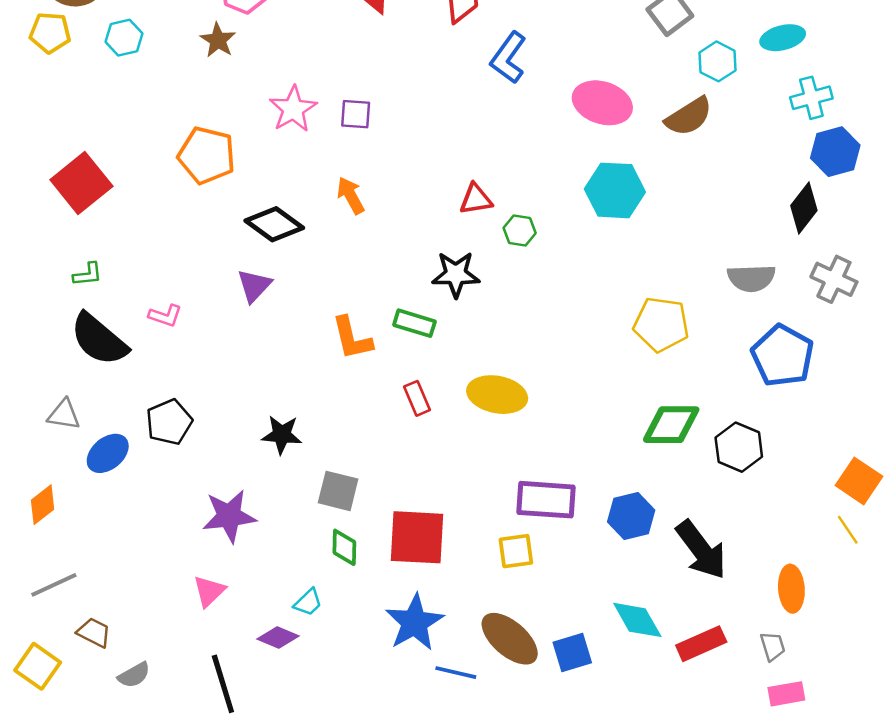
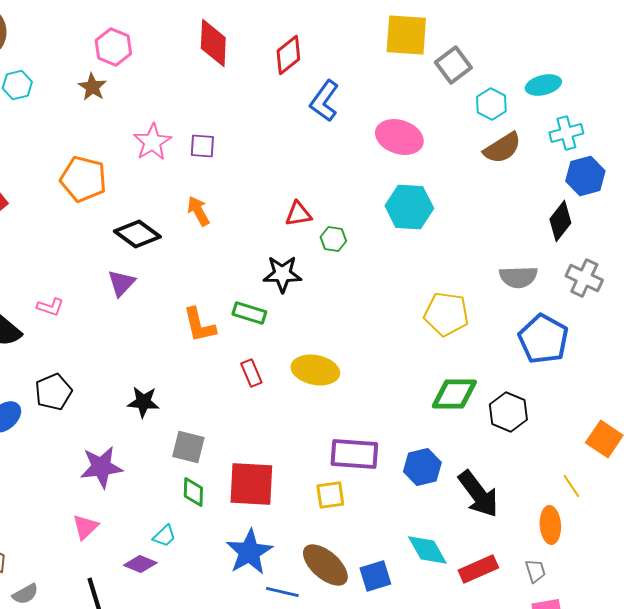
brown semicircle: (689, 117) -> (502, 148), moved
yellow line: (848, 530) -> (571, 486), moved

